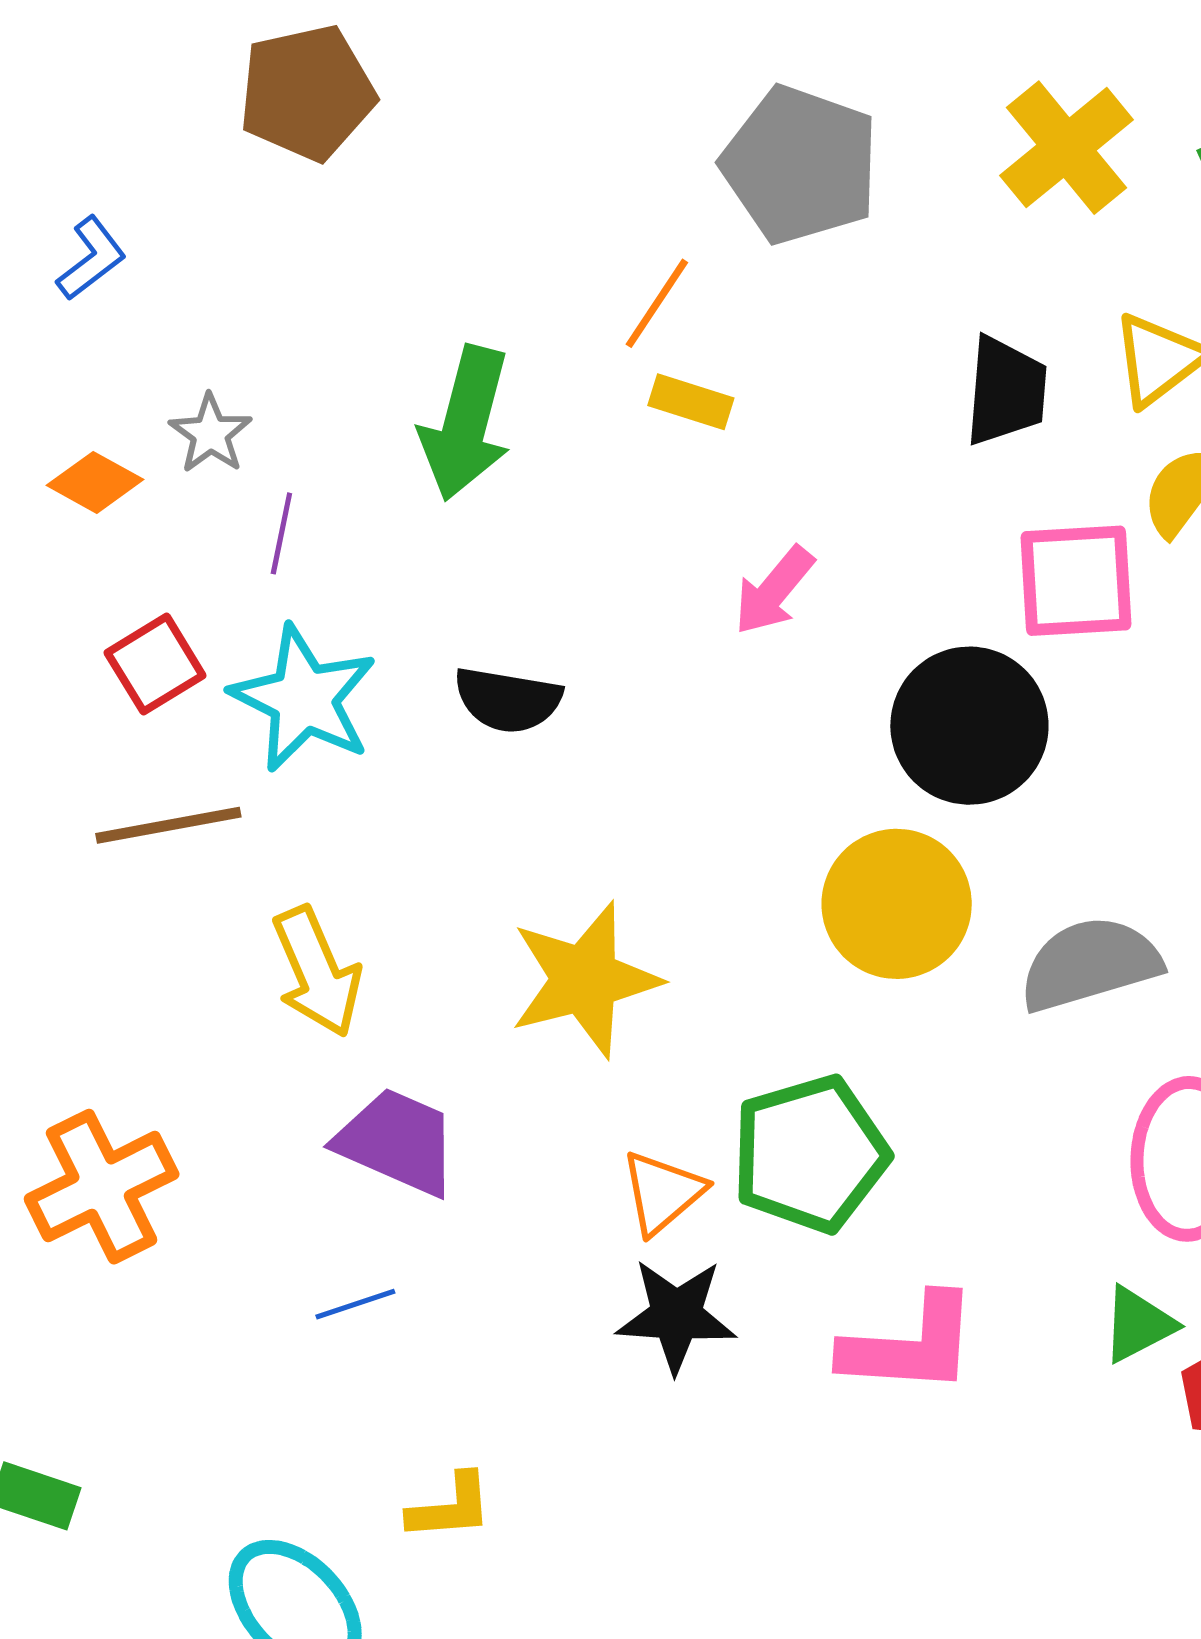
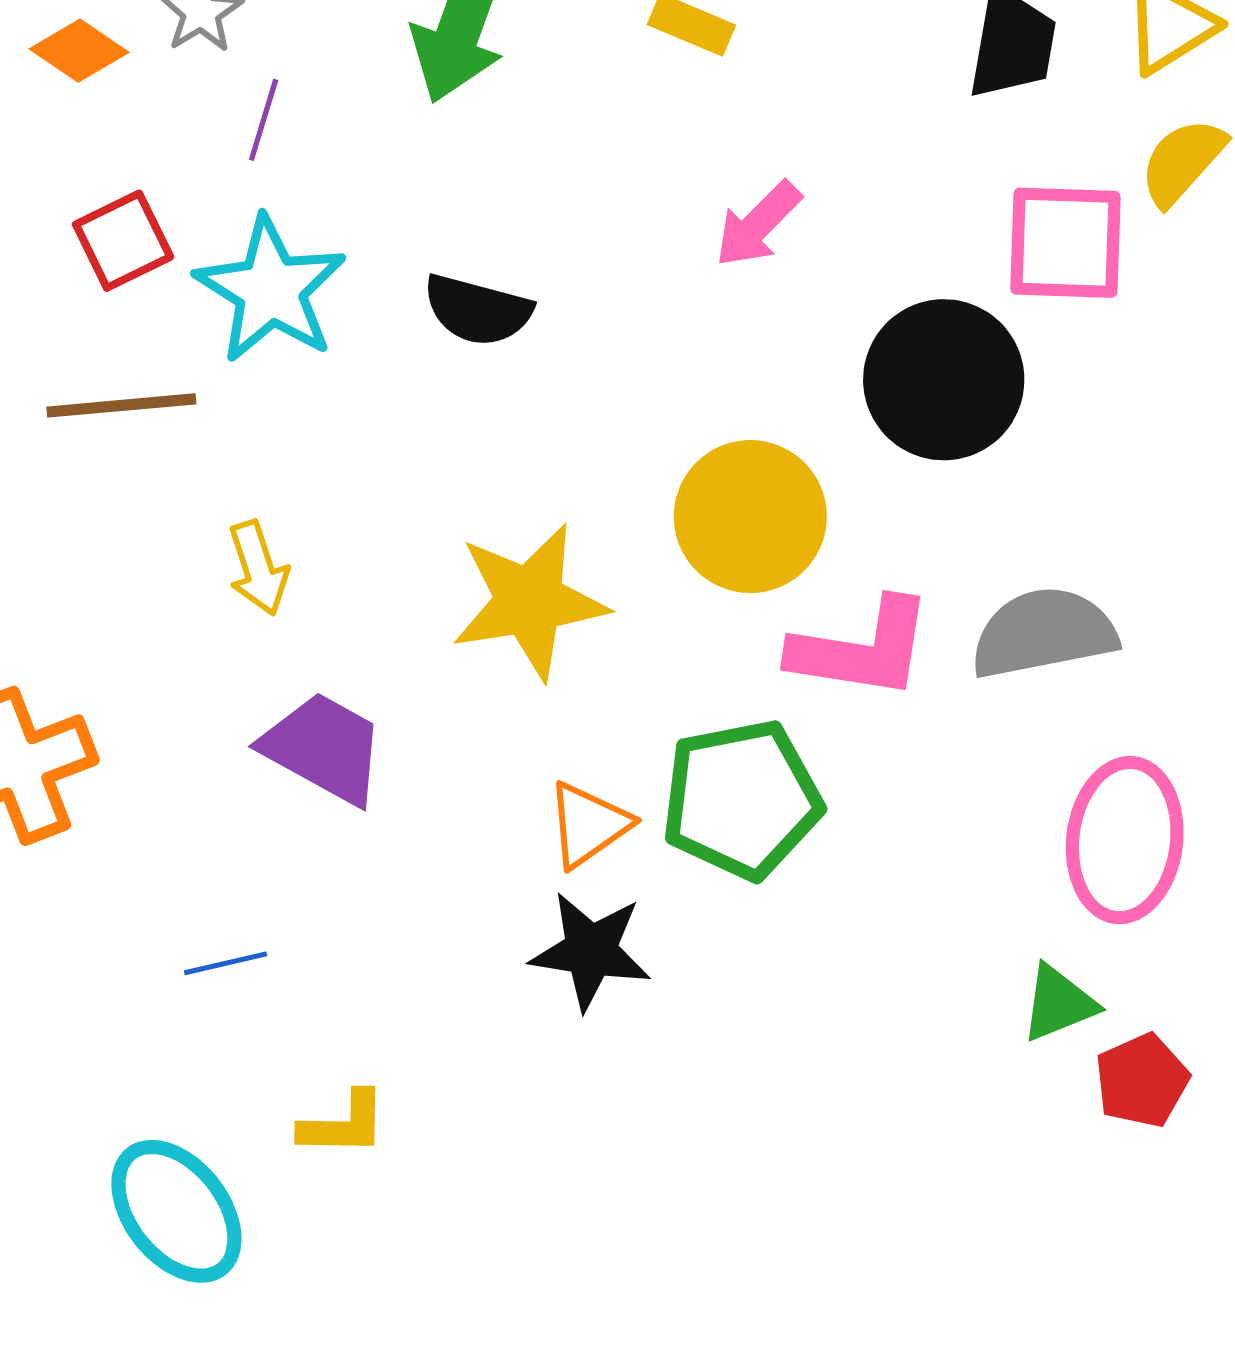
yellow circle: (897, 904) -> (750, 517), moved
yellow arrow: (317, 972) -> (258, 568), size x0.7
blue line: (355, 1304) -> (226, 963), moved
pink L-shape: (910, 1345) -> (862, 649), moved

